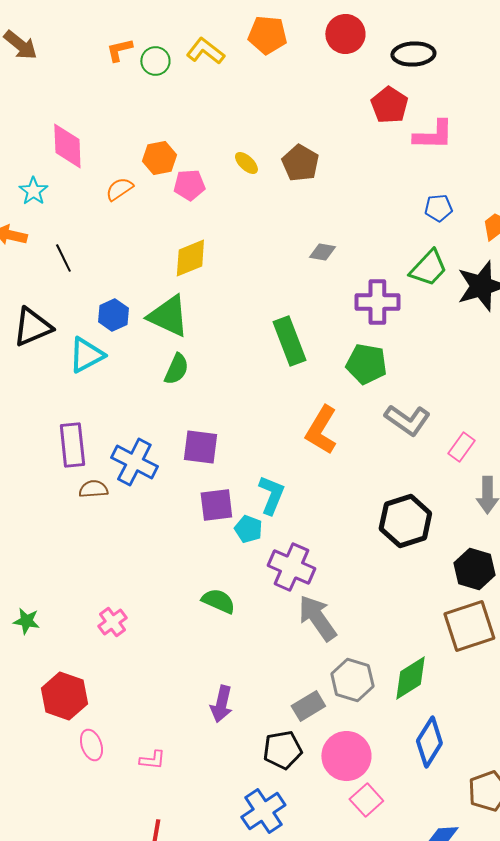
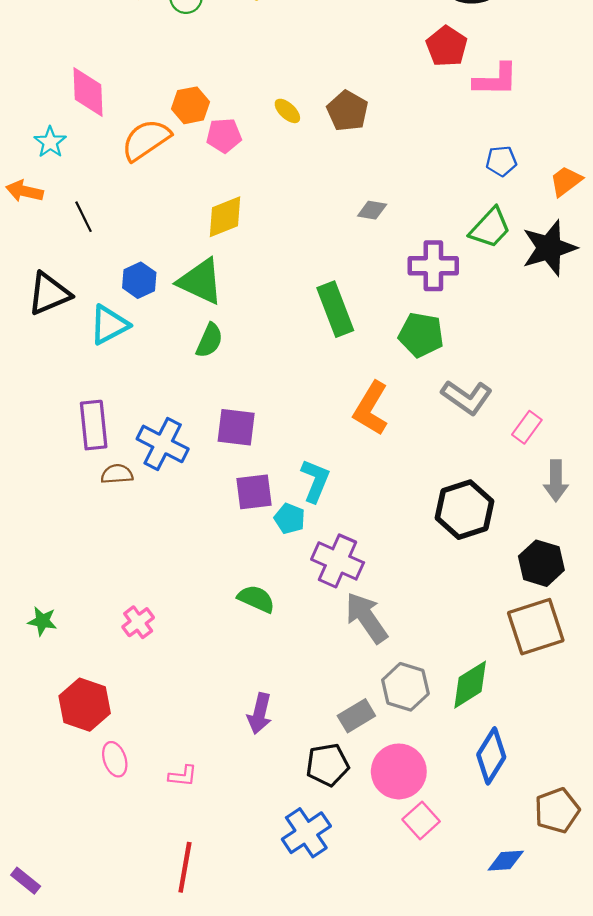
orange semicircle: (119, 189) -> (146, 140), size x1.6

